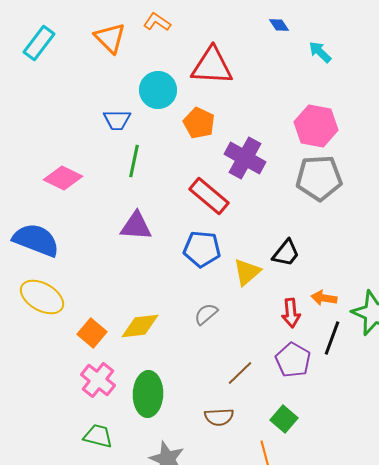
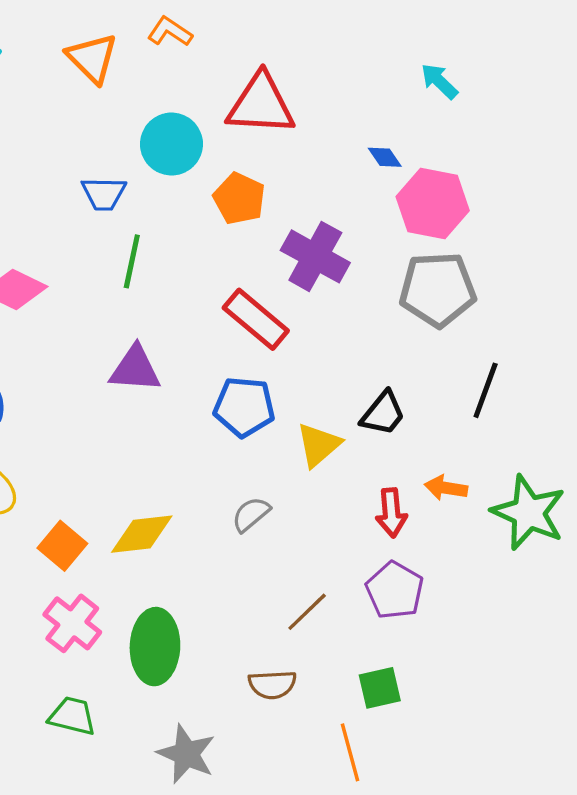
blue diamond: (279, 25) -> (385, 157), moved
black line: (332, 338) -> (486, 390), moved
green square: (284, 419) -> (380, 688), turned 36

